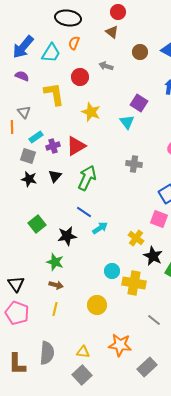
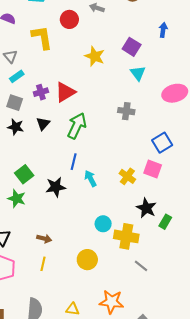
yellow star: (91, 112) -> (95, 56), moved
cyan triangle: (127, 122) -> (138, 73), moved
cyan rectangle: (36, 137) -> (17, 76), moved
blue line: (84, 212) -> (74, 162), turned 70
cyan arrow: (100, 228) -> (90, 178), turned -84
yellow cross: (136, 238) -> (127, 176), moved
green star: (55, 262) -> (17, 199), moved
gray line: (154, 320) -> (141, 266), moved

